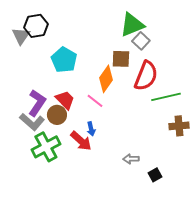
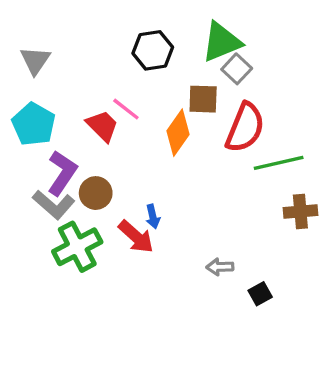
black hexagon: (36, 26) -> (153, 50), moved
cyan pentagon: (64, 60) -> (34, 124), moved
red trapezoid: (65, 100) -> (102, 126), moved
pink line: (95, 101) -> (126, 109), moved

